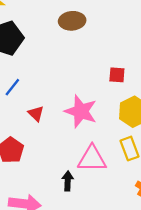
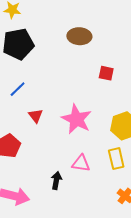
red square: (117, 75) -> (106, 73), moved
pink triangle: (92, 159) -> (81, 163), size x0.7

